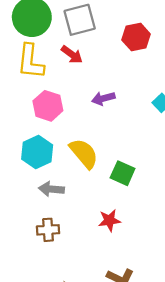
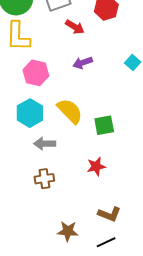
red arrow: (72, 54) -> (75, 27), moved
green square: (123, 173) -> (104, 125), turned -30

